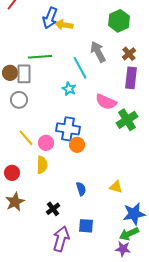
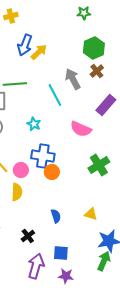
yellow arrow: (64, 25) -> (39, 52), turned 126
brown cross: (129, 54) -> (97, 71), moved
purple rectangle: (131, 78) -> (106, 105), turned 35
cyan star: (69, 89) -> (34, 124), moved
green cross: (127, 120) -> (99, 165), moved
green arrow: (129, 234) -> (104, 261), turned 138
purple star: (123, 249) -> (66, 276), moved

